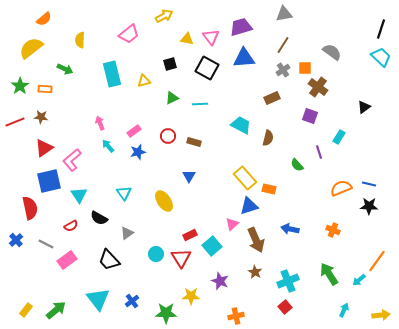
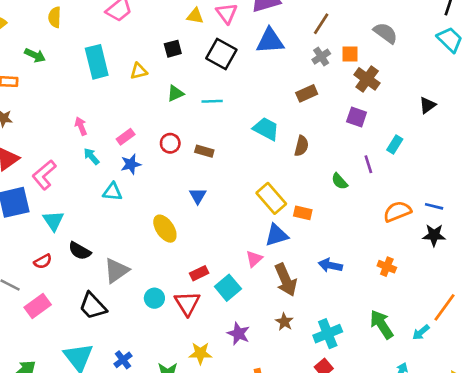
cyan triangle: (124, 193) -> (112, 192), moved, turned -49
gray triangle: (127, 233) -> (116, 271), size x1.5

